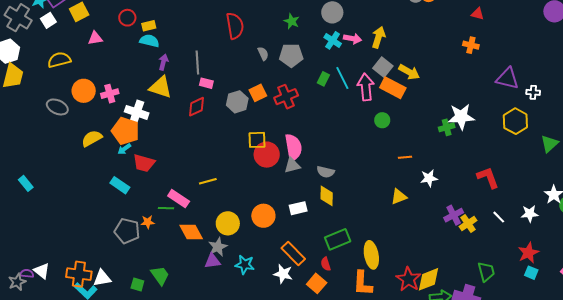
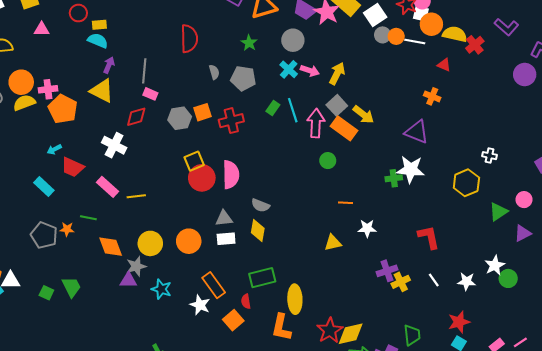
purple triangle: (507, 79) -> (417, 132), moved
white cross: (137, 112) -> (114, 145), moved
orange pentagon: (125, 131) -> (63, 109), moved
yellow semicircle: (92, 138) -> (24, 103), moved
yellow square: (257, 140) -> (194, 161), turned -30
gray triangle: (292, 165) -> (224, 218), moved
pink rectangle: (179, 199) -> (108, 187), moved

